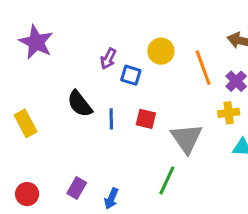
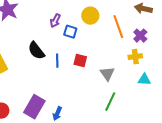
gray triangle: (187, 138) -> (107, 74), size x0.7
green line: (167, 180) -> (110, 102), moved
purple rectangle: (77, 188) -> (34, 107), size x1.6

